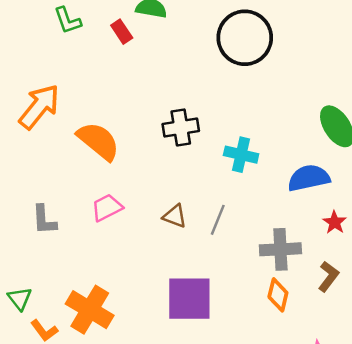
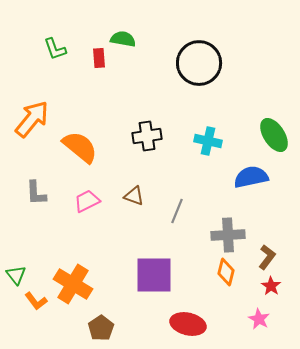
red rectangle: (122, 32) -> (99, 58), turned 30
cyan cross: (241, 155) -> (208, 141), moved
brown triangle: (175, 216) -> (134, 196), moved
gray L-shape: (44, 220) -> (36, 193), moved
red star: (335, 222) -> (271, 286), moved

